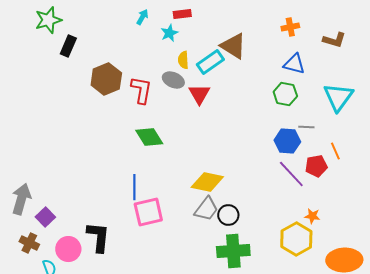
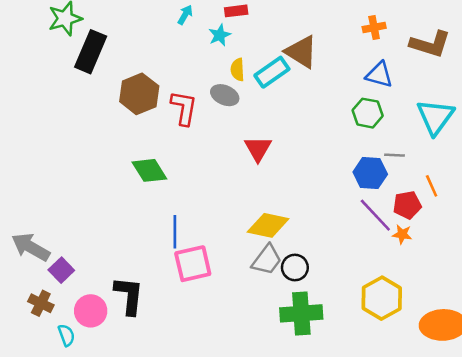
brown L-shape: (334, 40) -> (430, 44), size x1.4
black rectangle: (68, 46) -> (91, 52), size x1.5
red triangle: (199, 94) -> (258, 149), moved
green diamond: (149, 137) -> (149, 170), moved
gray arrow: (21, 199) -> (31, 247), turned -76
orange star: (312, 216) -> (402, 234), moved

